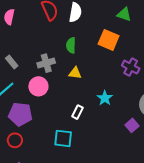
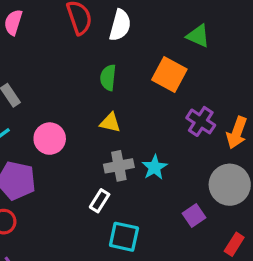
gray cross: (46, 63) -> (119, 166), moved
white rectangle: (78, 112) -> (100, 201), moved
cyan square: (63, 138) -> (124, 237), moved

